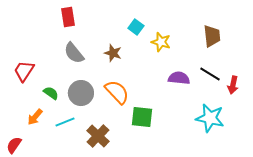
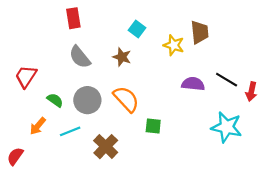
cyan square: (136, 27) -> (137, 29), moved
brown trapezoid: (212, 36) -> (200, 32), moved
green square: (142, 117) -> (153, 126), size x0.7

